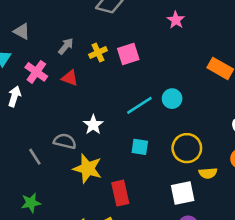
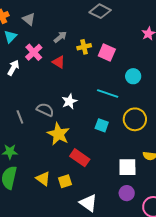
pink square: (128, 54) -> (107, 52), turned 30
cyan circle: (172, 99) -> (133, 76), moved
cyan line: (139, 105) -> (108, 93), turned 40
yellow circle: (187, 148) -> (135, 119), moved
red rectangle: (120, 193) -> (80, 158), turned -54

